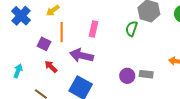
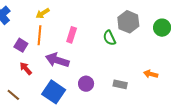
yellow arrow: (53, 11) -> (43, 13), moved
green semicircle: (132, 29) -> (109, 38), turned -49
purple circle: (127, 76) -> (86, 84), moved

